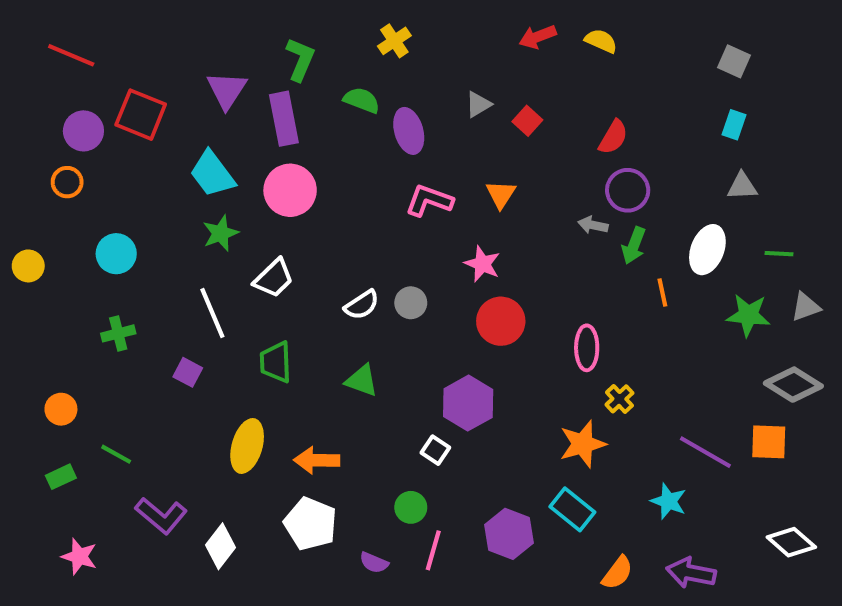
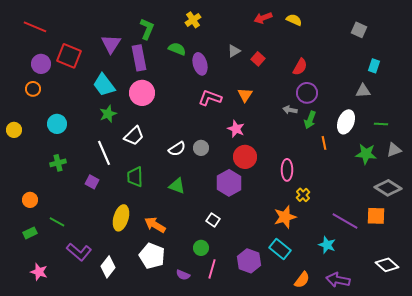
cyan rectangle: (734, 125) -> (374, 66), moved
purple hexagon: (468, 403) -> (229, 183), moved
orange arrow: (317, 460) -> (155, 225), turned 30

